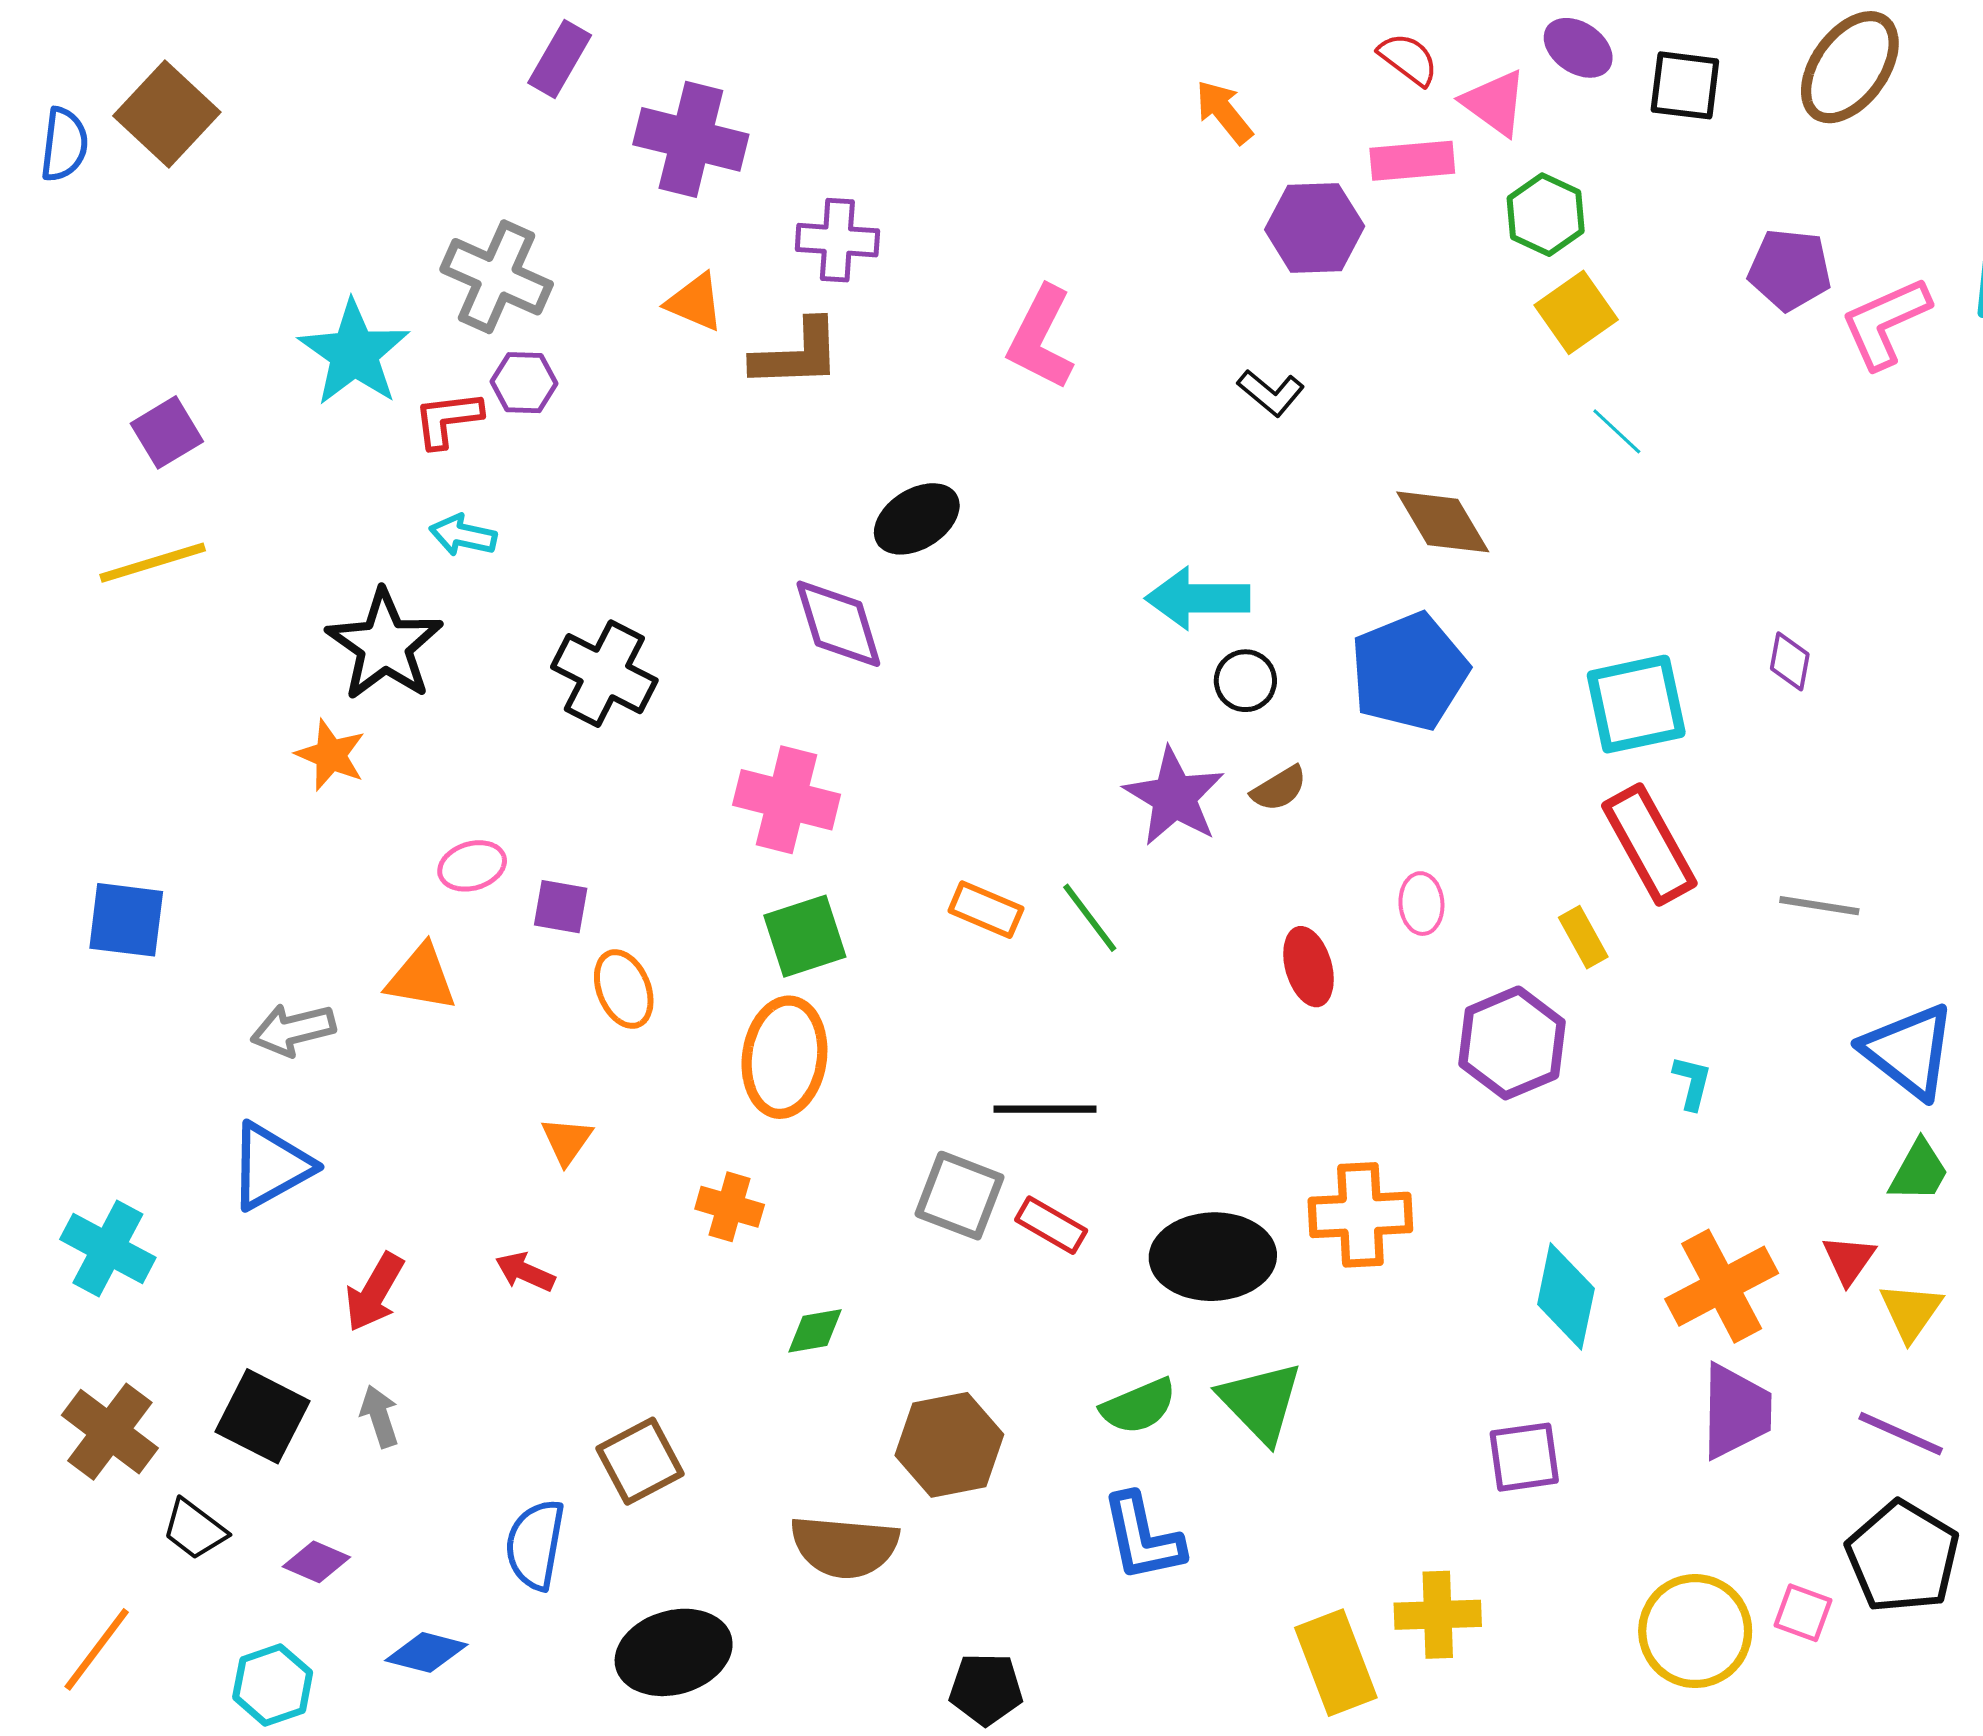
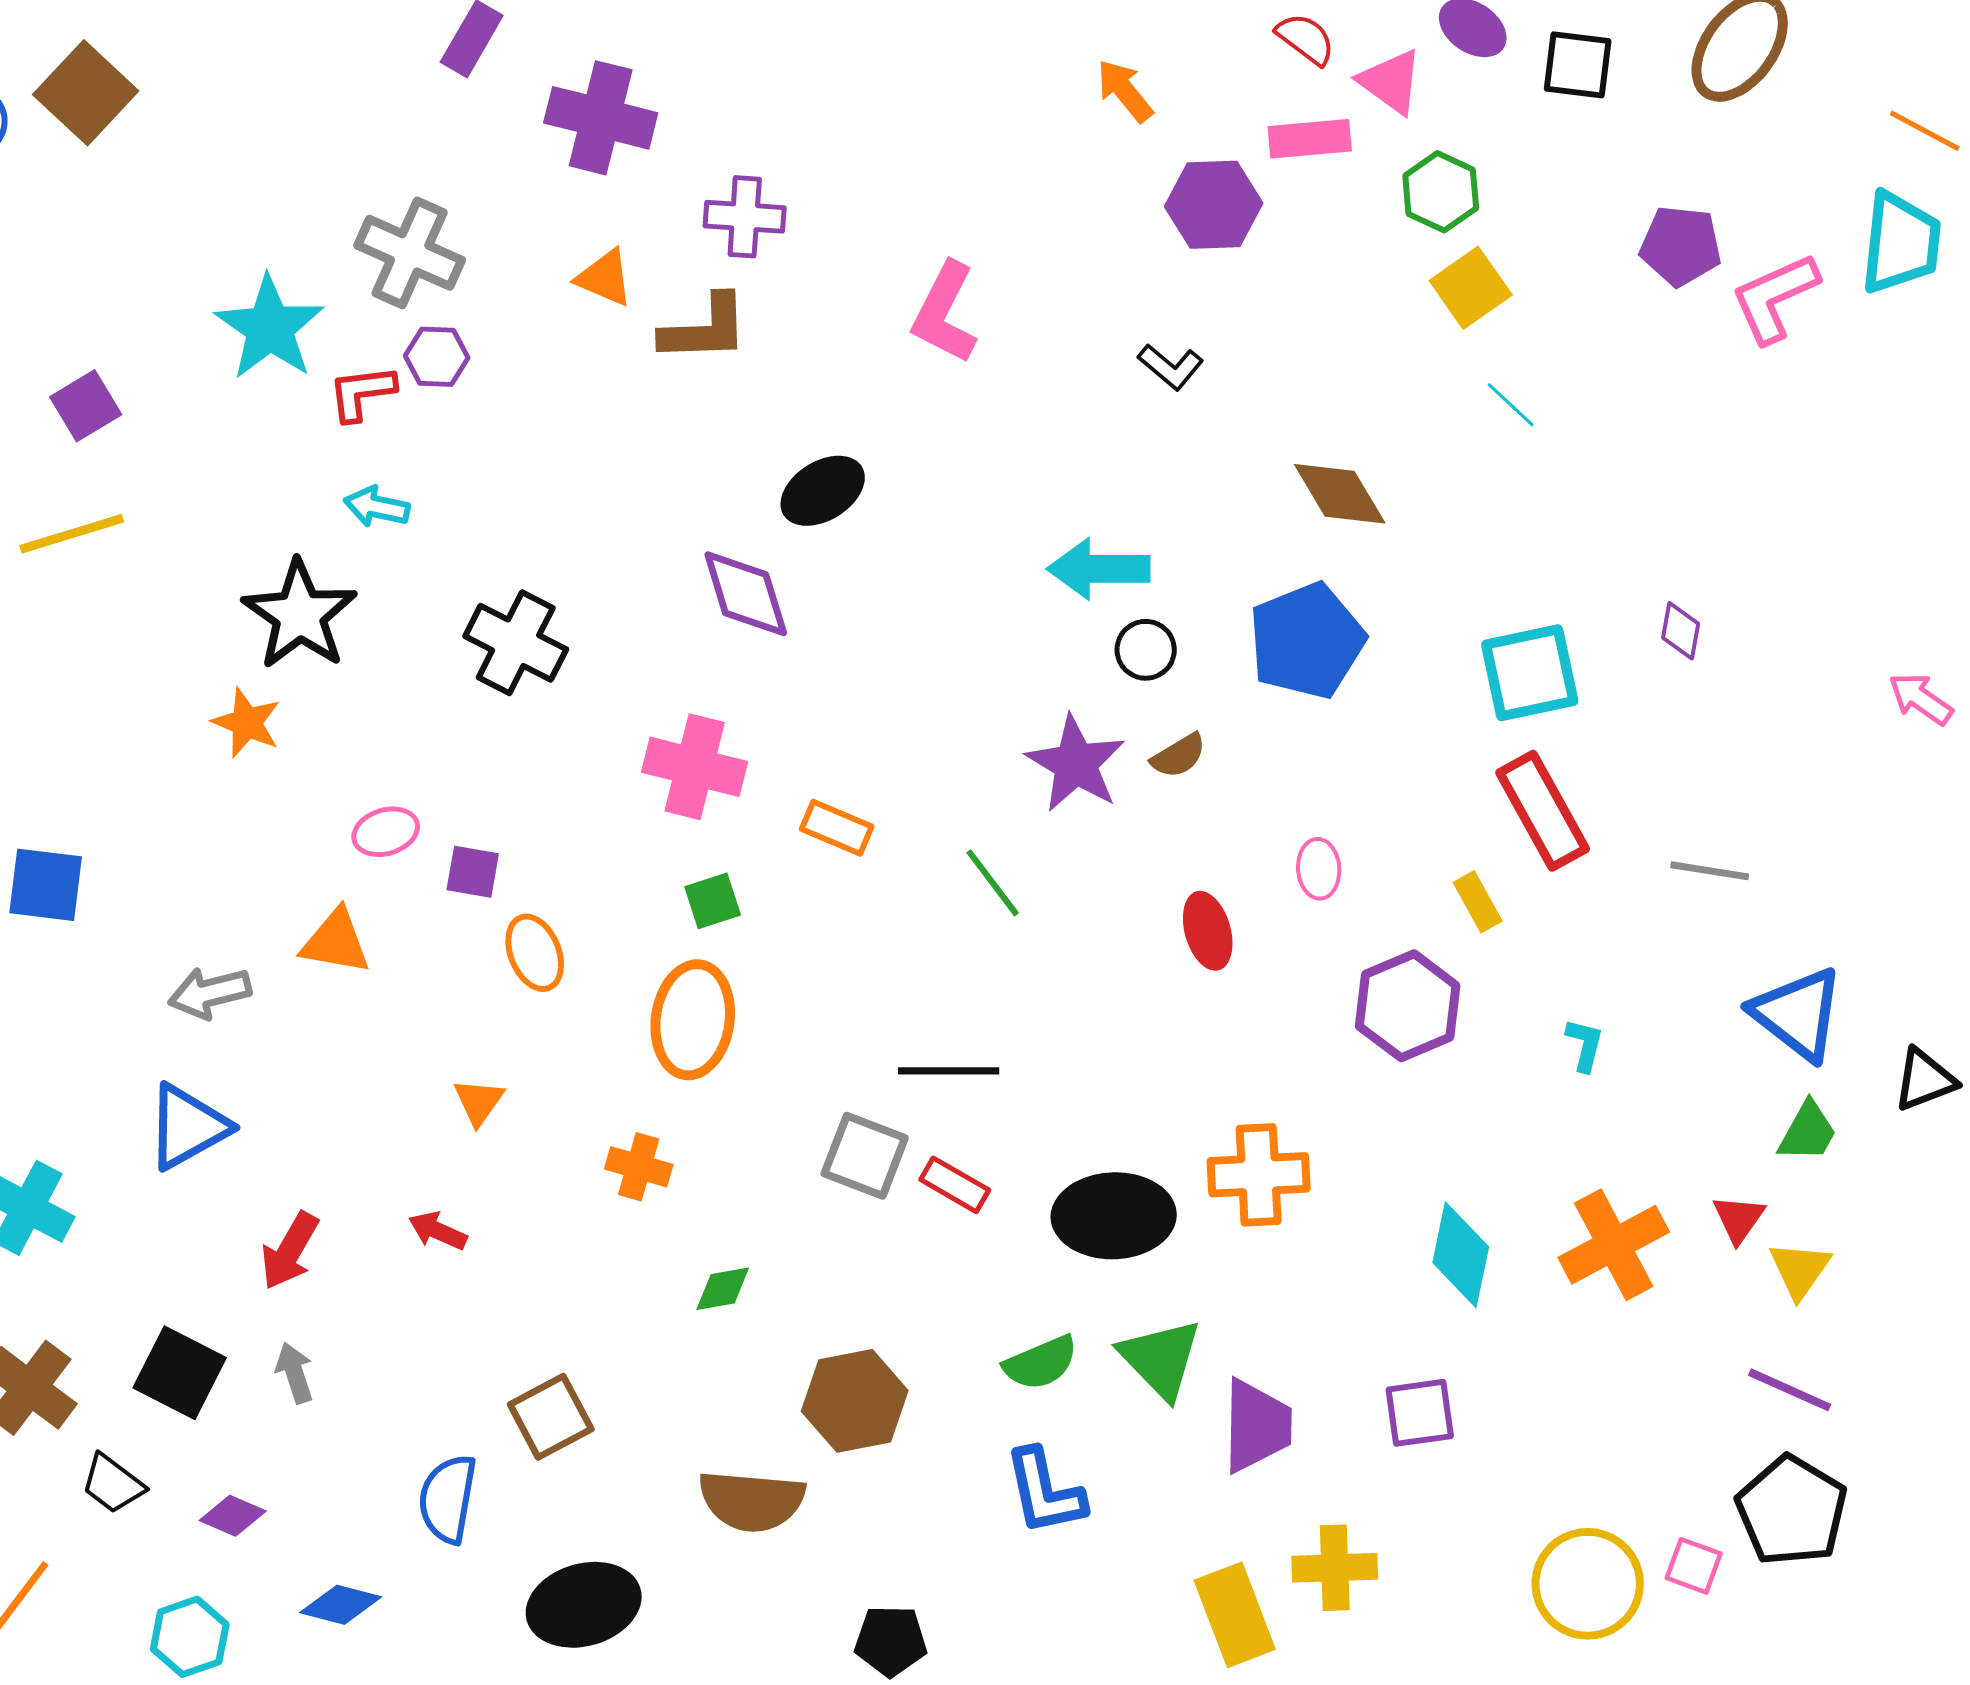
orange rectangle: (986, 910) -> (837, 828), moved
green square: (805, 936) -> (713, 901), size x0.7
purple trapezoid: (1736, 1411) -> (1257, 1426), moved

